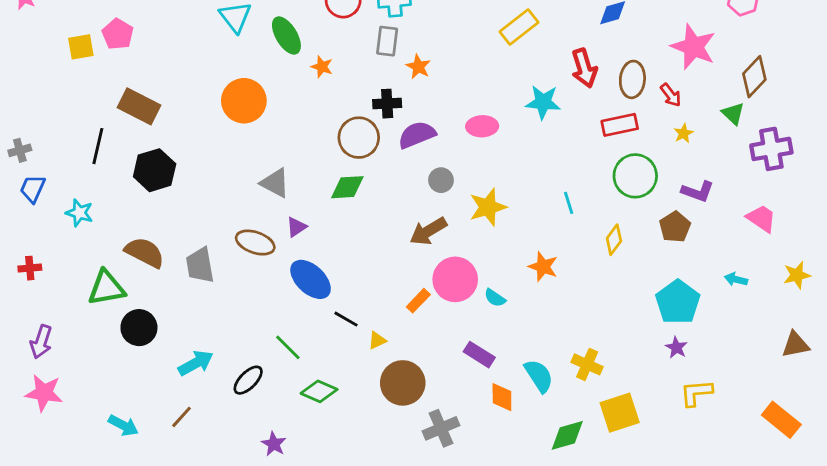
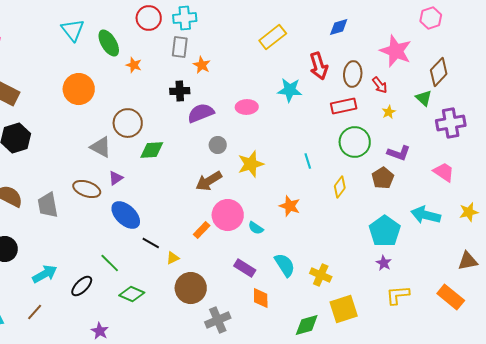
brown circle: (359, 138) -> (128, 123), moved
cyan arrow: (736, 279) -> (426, 215), size x1.8
cyan semicircle: (539, 376) -> (285, 265), moved
orange rectangle: (781, 420) -> (451, 297), moved

